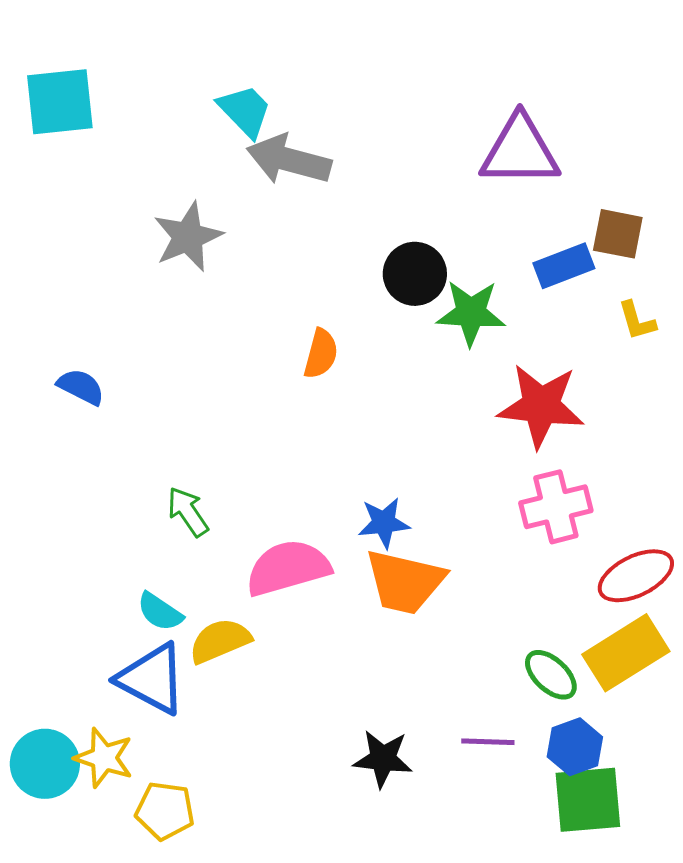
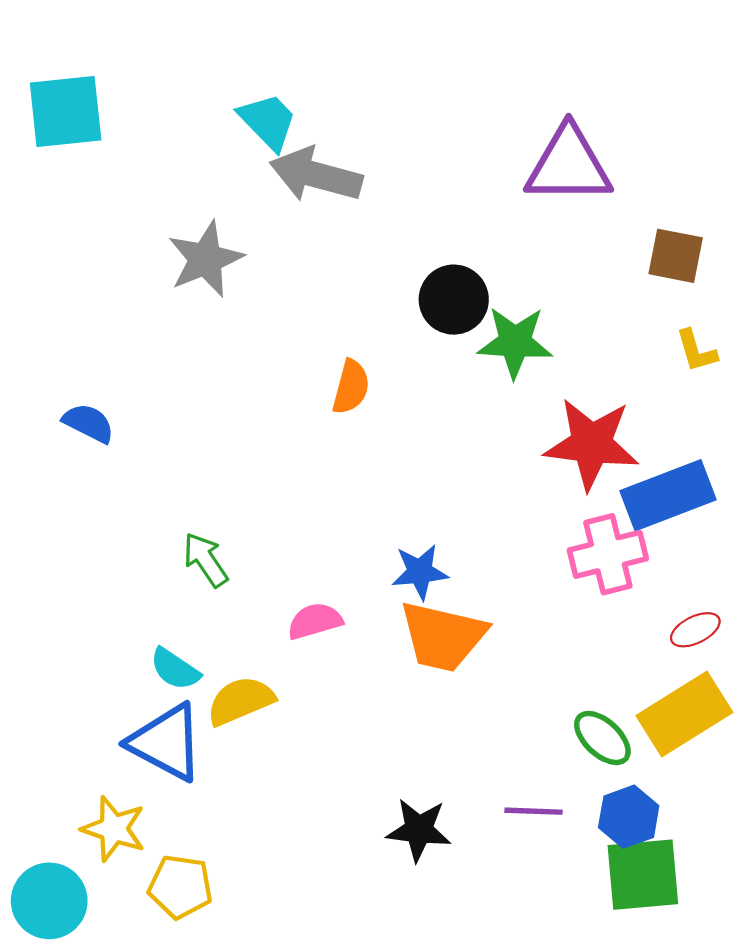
blue rectangle: (564, 266) -> (668, 495), moved, size x1.4
pink semicircle: (288, 568) -> (315, 621), size x0.6
red ellipse: (636, 576) -> (695, 630), size x0.6
cyan circle: (45, 764) -> (49, 901), moved

